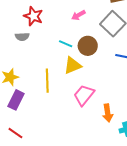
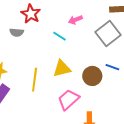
cyan line: (66, 44) -> (59, 36), moved
brown circle: (88, 46) -> (92, 76), moved

